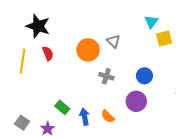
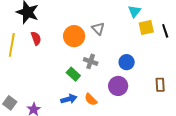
green rectangle: (62, 107) -> (73, 74), moved
blue arrow: (84, 117) -> (69, 99), turned 84

